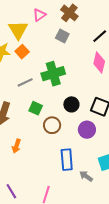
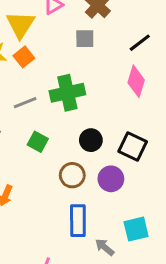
gray square: (62, 36) -> (85, 39), turned -32
brown circle: (52, 125) -> (72, 175), moved

